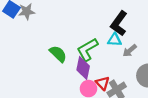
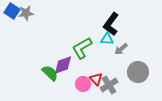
green semicircle: (58, 54) -> (50, 73), moved
purple diamond: (83, 68) -> (63, 65), moved, turned 60

